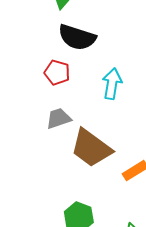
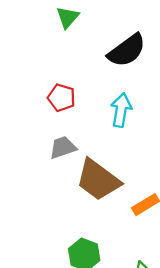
black semicircle: (77, 37) -> (127, 50), moved, turned -54

